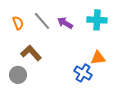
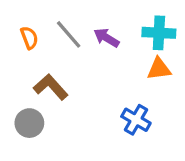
orange triangle: (98, 58) -> (159, 69), moved

